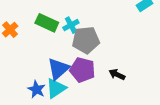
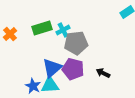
green rectangle: (47, 23) -> (42, 28), turned -42
cyan triangle: (56, 88) -> (50, 85), turned 30

